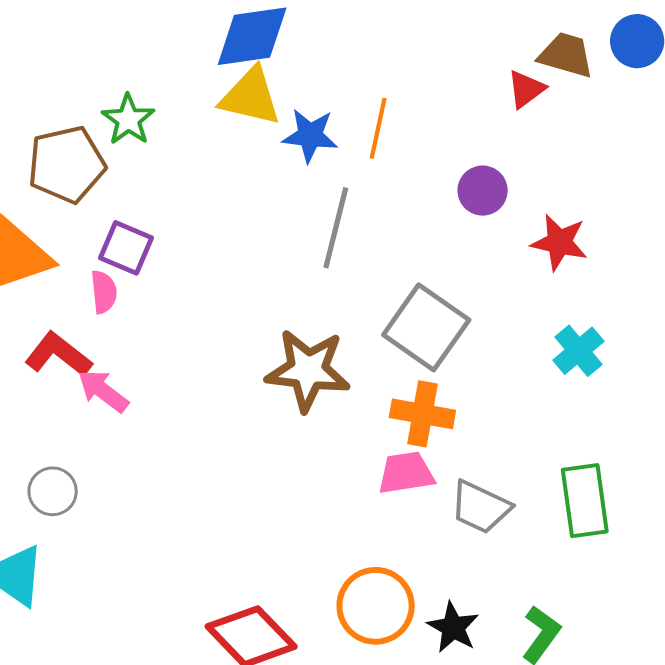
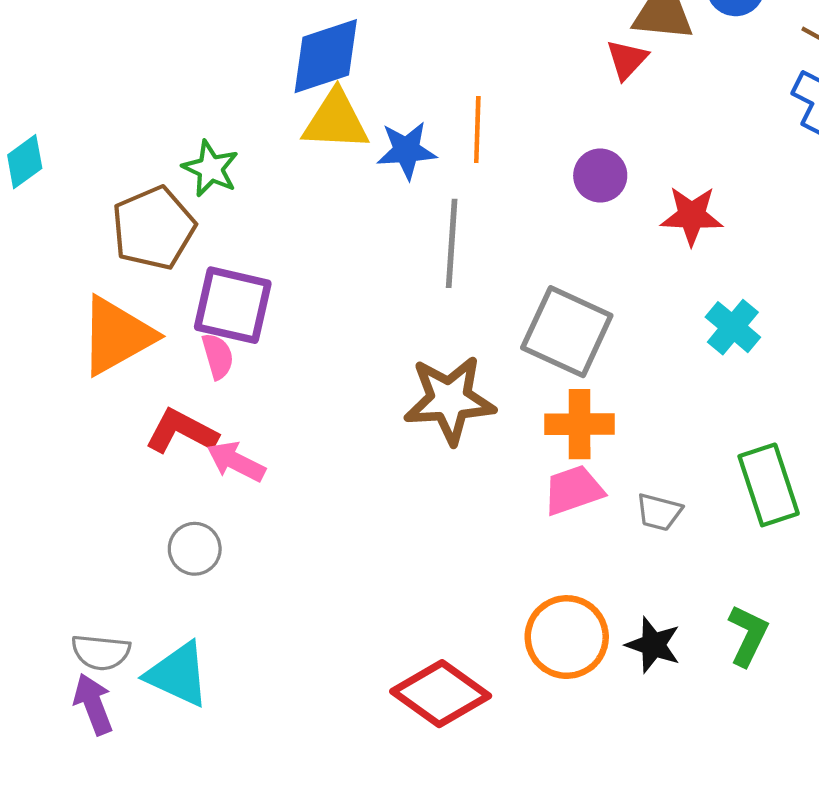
purple square: (126, 248) -> (233, 305), size x1.4
gray circle: (53, 491) -> (195, 549), moved
gray trapezoid: (480, 507) -> (659, 512), size x0.7

